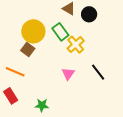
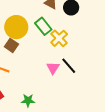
black line: (98, 72) -> (69, 66), moved

